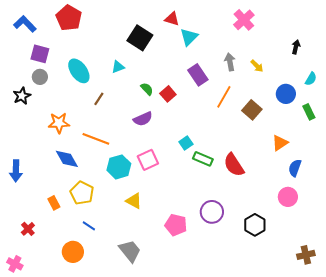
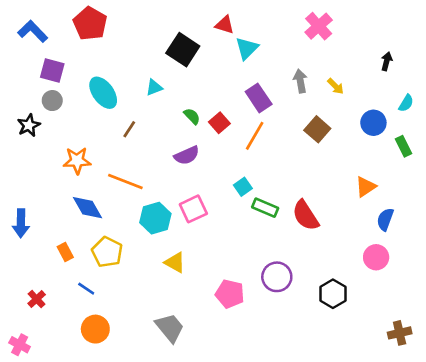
orange line: (224, 97) -> (255, 136), moved
brown square: (252, 110) -> (317, 129), moved
orange rectangle: (54, 203) -> (65, 252), moved
blue line: (89, 226) -> (86, 289), moved

